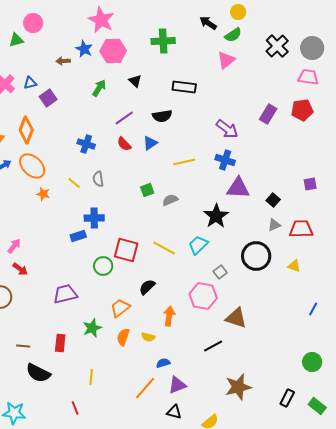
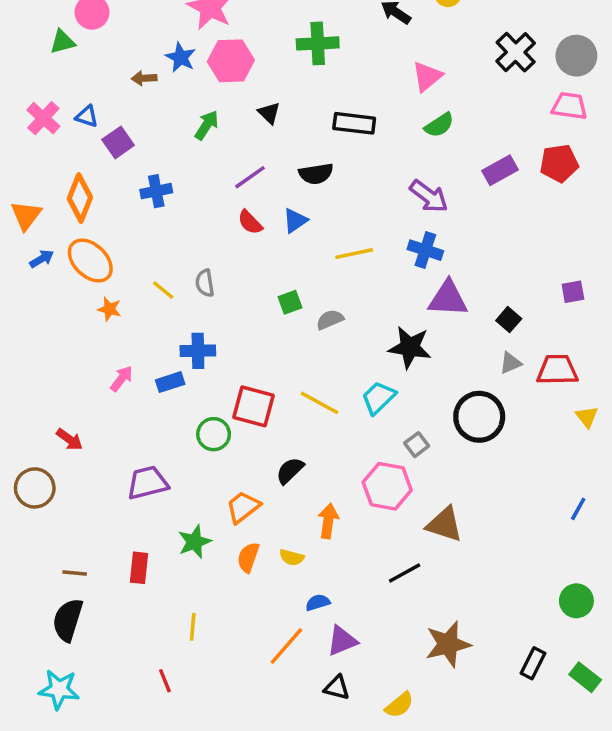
green semicircle: (233, 35) -> (439, 125), moved
blue triangle: (30, 83) -> (87, 116), turned 32
purple rectangle: (268, 114) -> (500, 170), turned 30
blue cross: (86, 144) -> (156, 191), moved, turned -30
black star: (216, 216) -> (410, 347), turned -30
pink arrow: (14, 246) -> (122, 379), moved
yellow triangle: (294, 266) -> (587, 417), moved, turned 32
black semicircle: (38, 373) -> (68, 620), moved, turned 80

